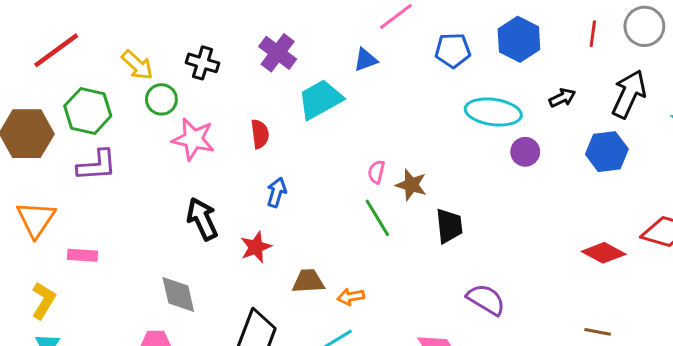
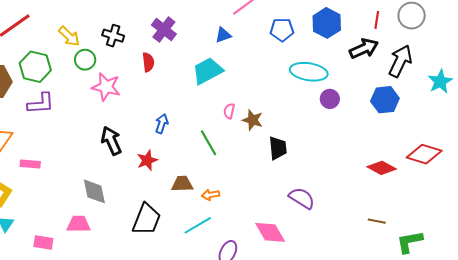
black arrow: (562, 98) -> (364, 48), moved, size x1.6
cyan trapezoid: (320, 99) -> (208, 71), moved
red semicircle: (260, 134) -> (148, 62), moved
green line: (377, 218) -> (208, 143), moved

